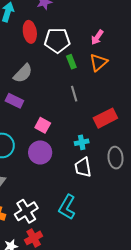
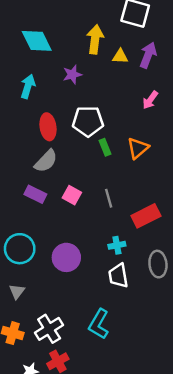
red ellipse: (30, 32) -> (48, 127), moved
pink arrow: (97, 37) -> (150, 100), moved
gray line: (74, 94) -> (109, 198), moved
pink square: (43, 125) -> (72, 195), moved

